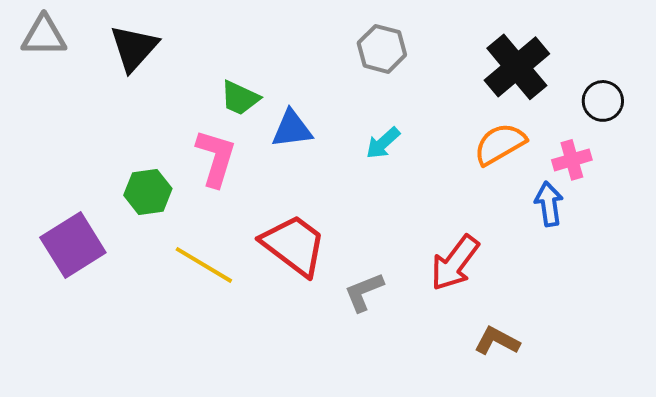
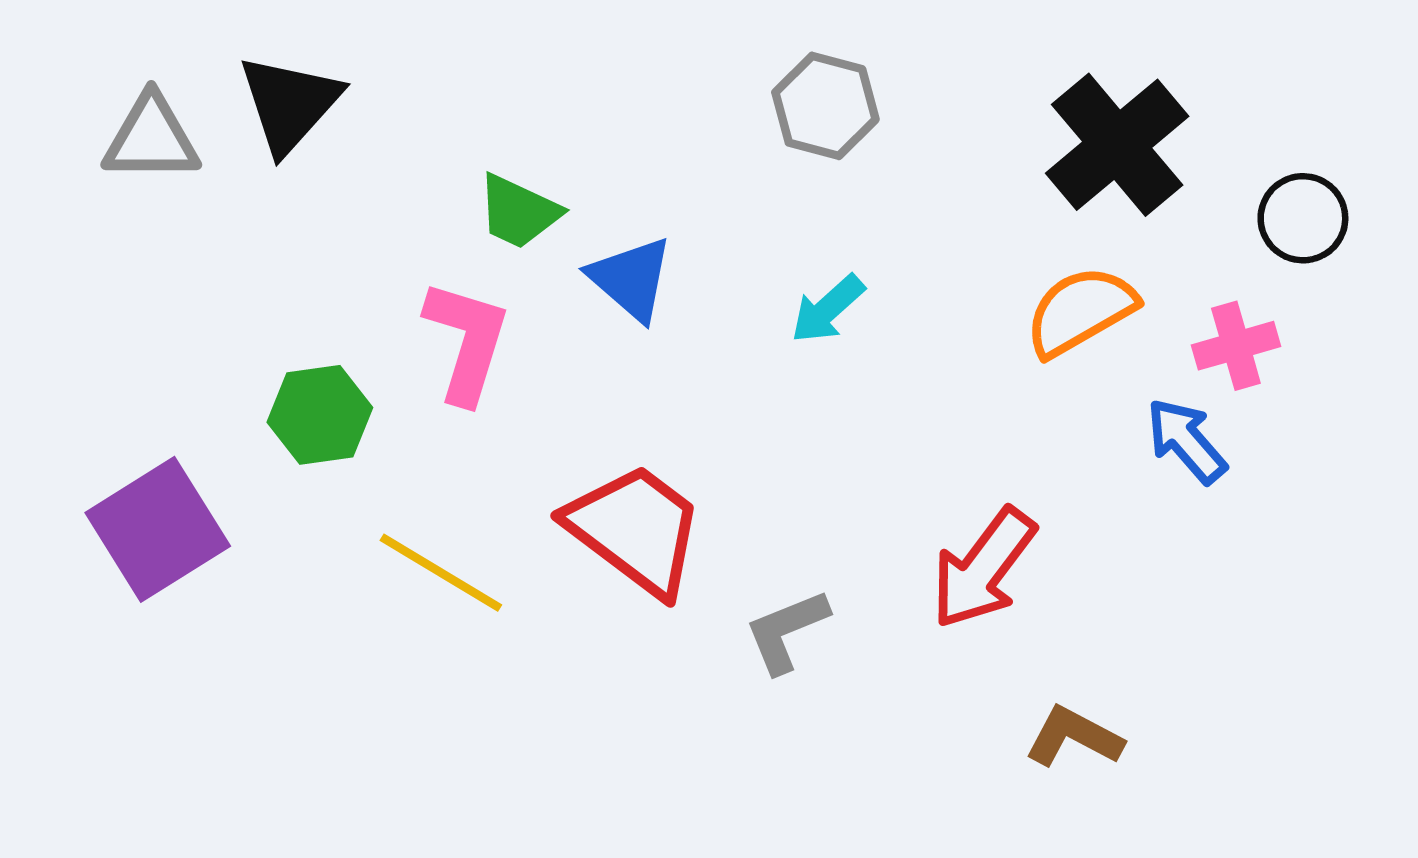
gray triangle: (44, 36) -> (151, 138), moved
blue triangle: (292, 129) -> (631, 279), turned 48
blue arrow: (549, 204) -> (1186, 441), turned -33

